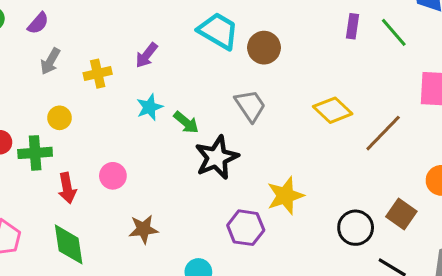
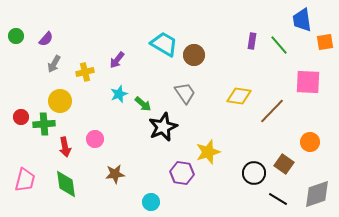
yellow diamond: (333, 110) -> (239, 96), turned -35
yellow circle: (59, 118) -> (60, 101), size x1.5

